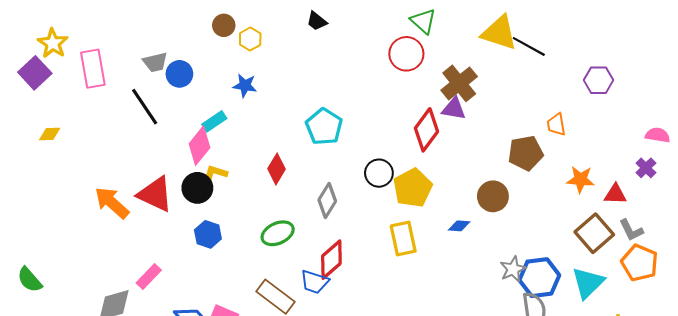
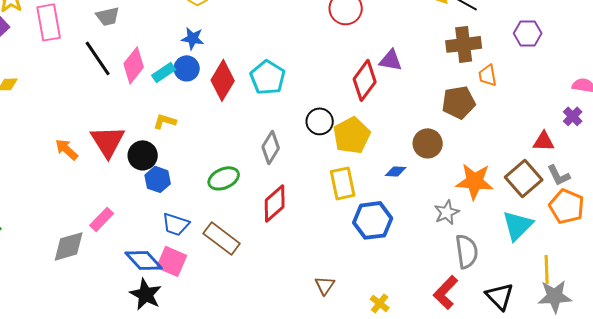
blue circle: (179, 74) -> (187, 68), moved
brown cross: (459, 83) -> (464, 44), moved, turned 32
pink diamond: (199, 146) -> (134, 65), moved
red diamond: (277, 169) -> (223, 80), moved, size x1.4
orange star: (581, 179) -> (475, 181), moved, size x1.4
black circle: (197, 188) -> (143, 155), moved
red triangle: (155, 194) -> (108, 141), turned 33
orange arrow: (112, 203) -> (67, 149), size x0.7
blue hexagon: (539, 278) -> (373, 220), moved
blue trapezoid: (315, 282) -> (176, 224), moved

